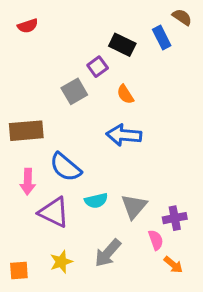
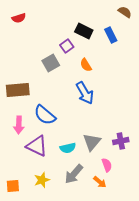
blue rectangle: (162, 38) -> (111, 35), moved
blue arrow: (124, 135) -> (85, 93), turned -125
cyan semicircle: (96, 201) -> (68, 148), moved
purple cross: (175, 218) -> (121, 141), moved
orange arrow: (173, 265) -> (100, 182), moved

